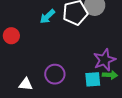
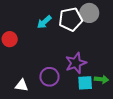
purple star: (104, 60) -> (76, 63), moved

